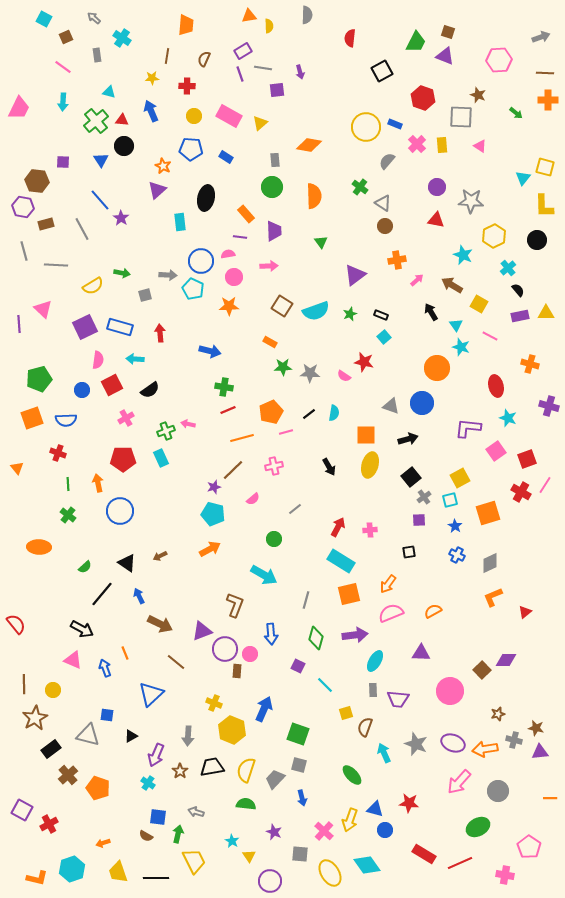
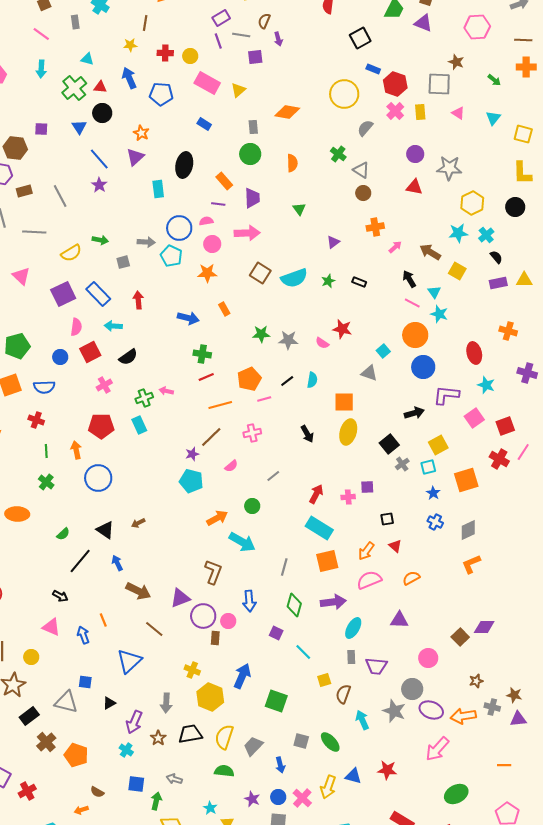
brown semicircle: (204, 59) -> (264, 21), moved
red hexagon: (423, 98) -> (395, 84), moved
yellow circle: (194, 116) -> (190, 56), moved
blue rectangle: (395, 124) -> (373, 69), moved
blue pentagon: (191, 149) -> (161, 94), moved
cyan triangle: (523, 178) -> (493, 118), moved
orange semicircle: (314, 196) -> (292, 163), size x0.7
blue line: (100, 200) -> (99, 159), moved
cyan star: (463, 255) -> (458, 233), moved, turned -30
pink arrow: (269, 266) -> (247, 233), size x1.4
purple triangle: (355, 275) -> (333, 242), size x0.6
blue rectangle: (120, 327) -> (98, 294), turned 30
pink line: (490, 336) -> (412, 303), moved
cyan square: (384, 337) -> (383, 351), moved
orange rectangle: (270, 342) -> (224, 309), moved, turned 32
blue circle: (422, 403) -> (423, 367), moved
black arrow: (408, 439) -> (414, 413), moved
purple square: (419, 520) -> (367, 487), moved
orange arrow: (210, 549) -> (217, 518), moved
red triangle: (525, 612) -> (395, 546), moved, turned -40
black arrow: (82, 629) -> (60, 596), size x0.7
pink circle: (450, 691) -> (428, 658), size x0.7
gray square: (299, 765) -> (301, 741), moved
gray circle: (498, 791) -> (412, 689), moved
orange line: (550, 798) -> (504, 765), moved
blue circle: (385, 830) -> (278, 797), moved
brown semicircle: (146, 836) -> (97, 792), moved

